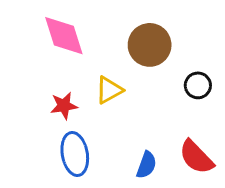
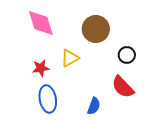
red semicircle: (196, 157) -> (123, 87), moved

